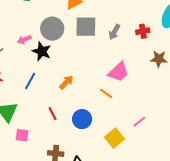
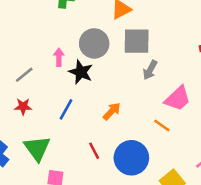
gray arrow: (114, 32) -> (150, 70), moved
pink arrow: (24, 40) -> (59, 57), turned 112
blue circle: (82, 119) -> (131, 158), size x1.4

